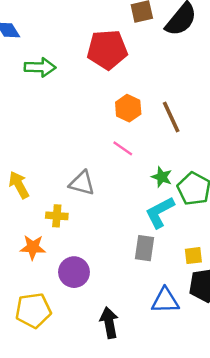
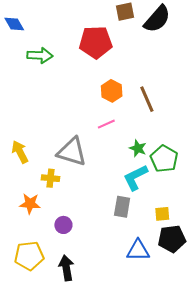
pink line: (123, 148) -> (106, 124), turned -60
gray triangle: (82, 183) -> (72, 152), size x1.4
purple circle: (74, 272) -> (63, 225), size x0.7
black arrow: (109, 323) -> (66, 268), moved

